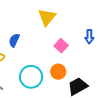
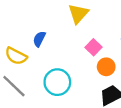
orange circle: (58, 72) -> (106, 67), moved

